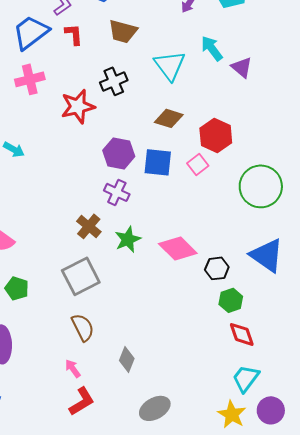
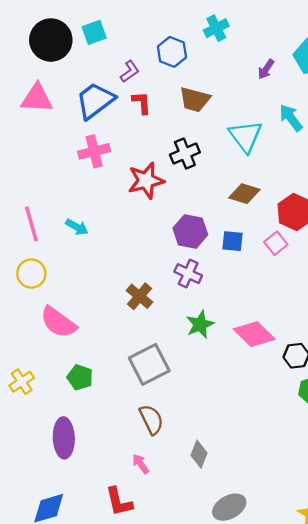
blue square: (158, 162) -> (232, 241), size x0.7
brown cross: (89, 226) -> (139, 296), moved
red L-shape: (82, 401) -> (119, 502), moved, turned 108

